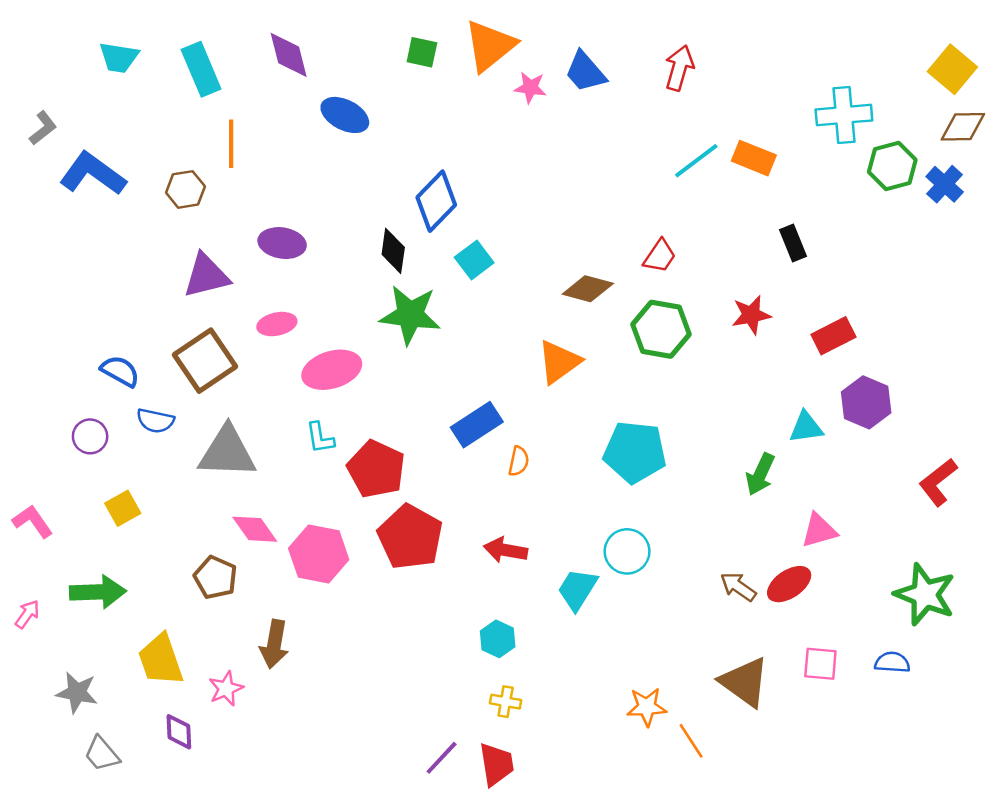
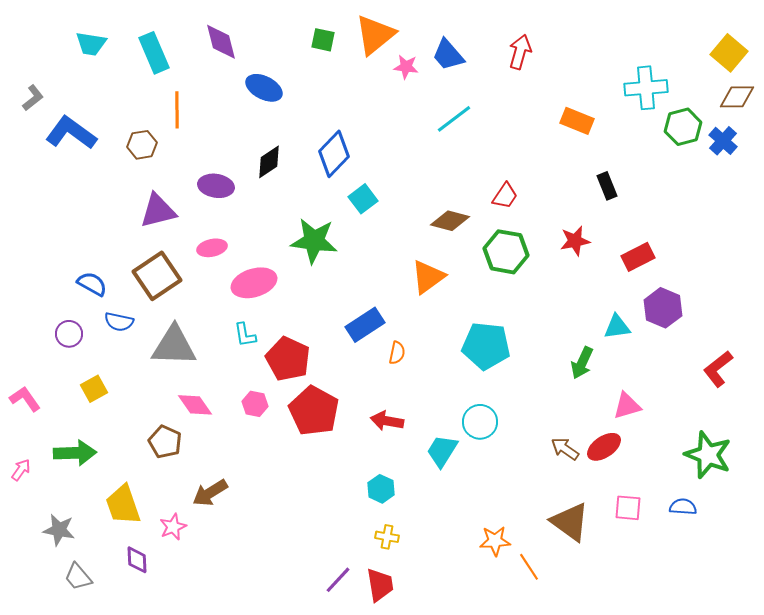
cyan line: (696, 161) -> (454, 119), moved
black diamond: (393, 251) -> (269, 162), moved, turned 48
pink hexagon: (319, 554) -> (255, 404), moved, size x0.6
brown arrow: (274, 644) -> (210, 493), turned 48

